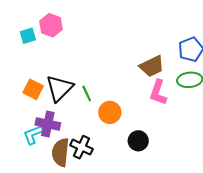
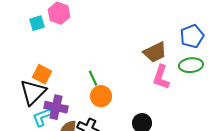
black triangle: (59, 88) -> (33, 92), moved
orange circle: (110, 112) -> (101, 96), moved

